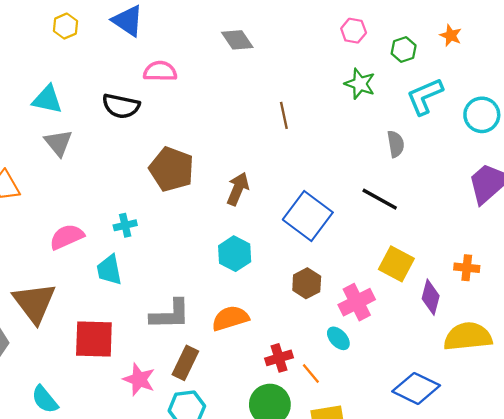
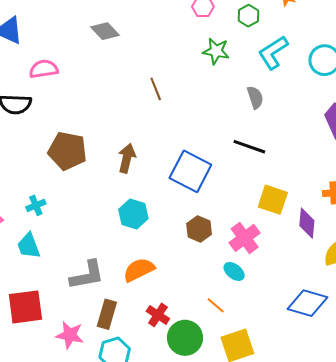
red cross: (279, 358) -> (158, 315), moved, turned -30

